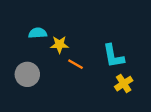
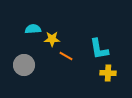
yellow cross: (124, 84) -> (108, 73), turned 35

